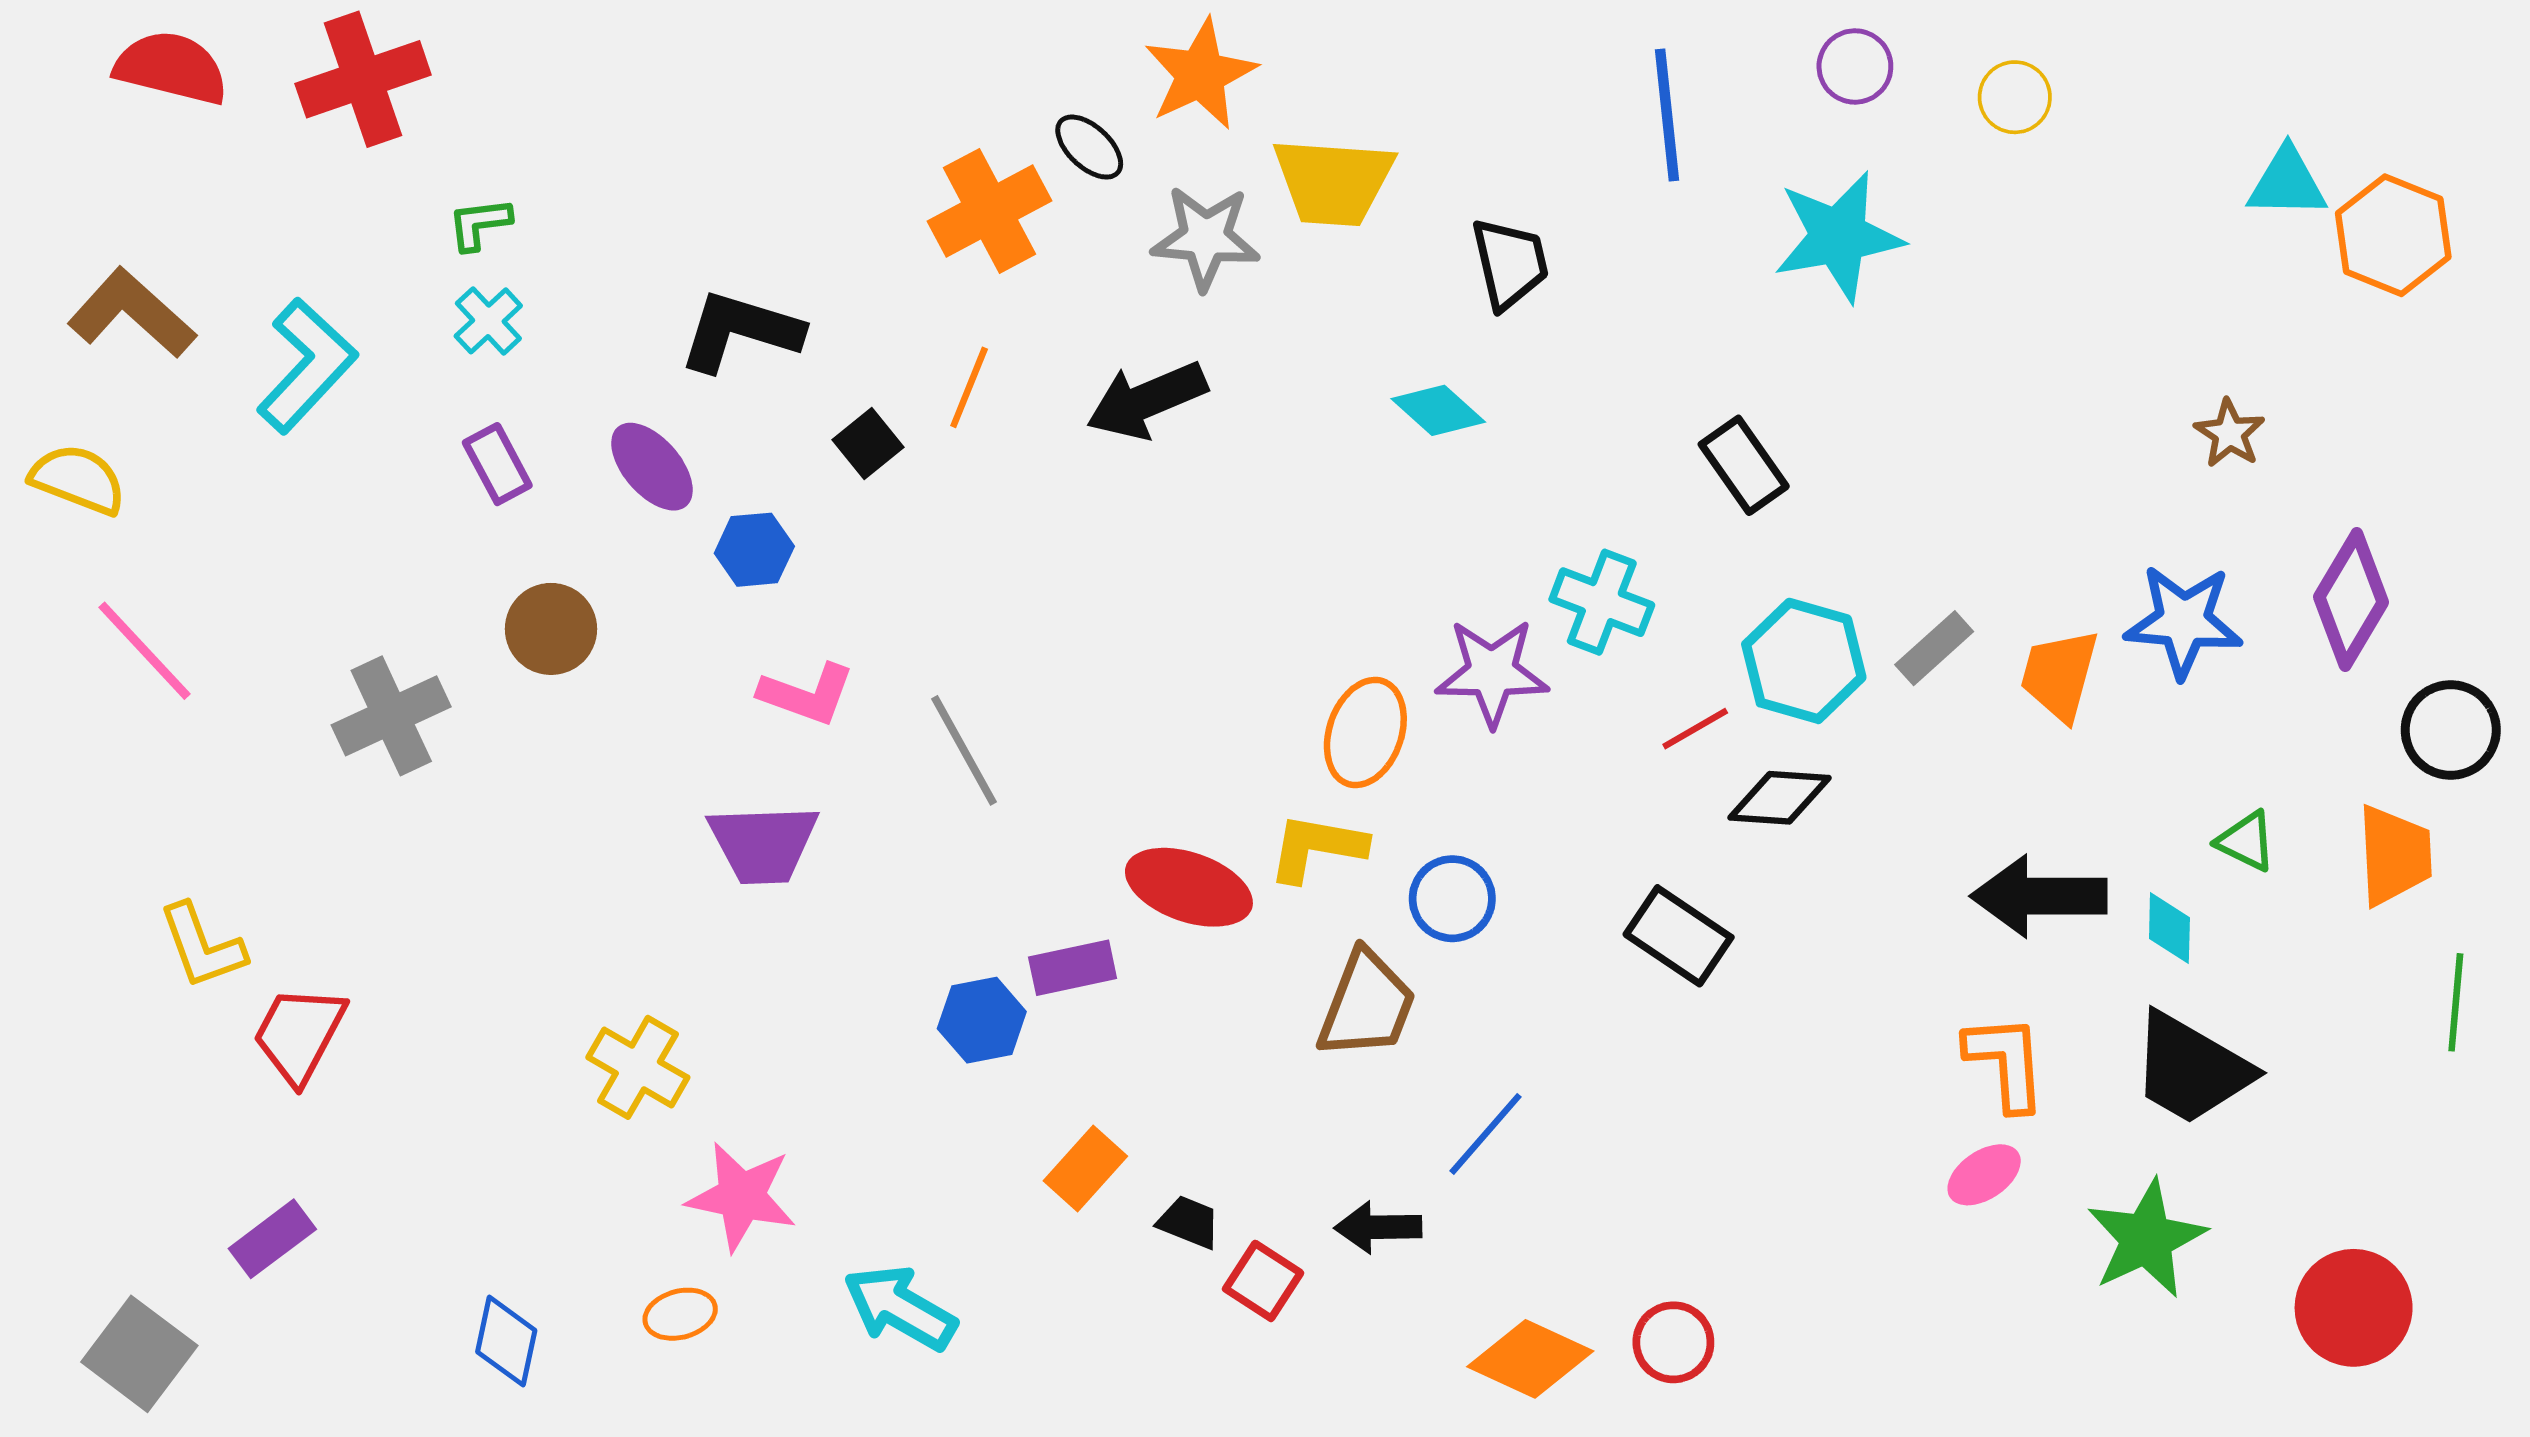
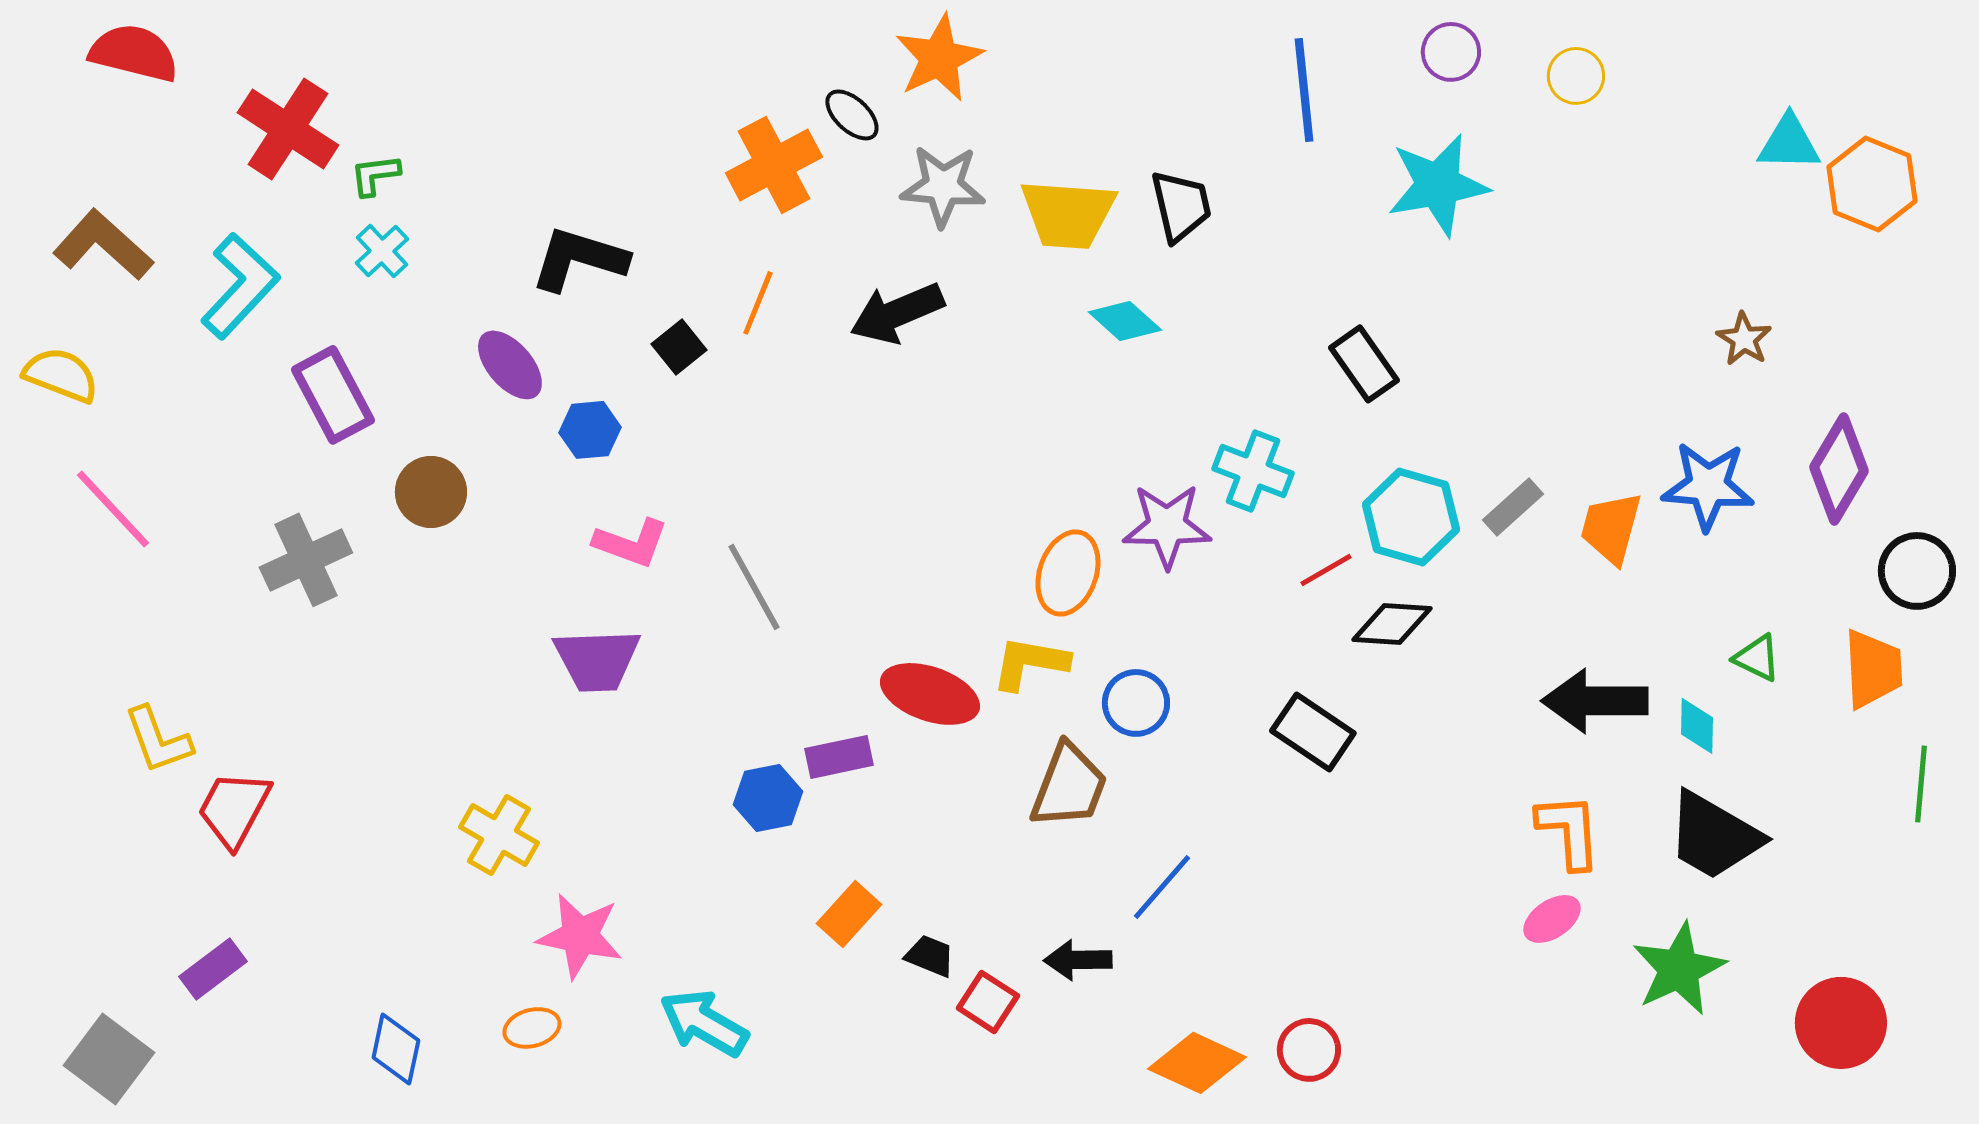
red cross: (363, 79) -> (288, 129), moved, turned -38
yellow trapezoid: (1333, 182) -> (1068, 214), moved
purple rectangle: (497, 464) -> (333, 395), moved, size x1.5

